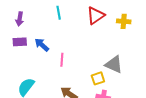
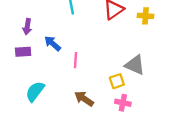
purple arrow: (20, 19) -> (27, 27), moved
purple rectangle: (20, 42) -> (23, 52), moved

